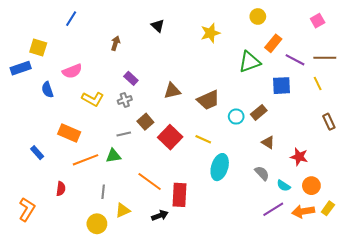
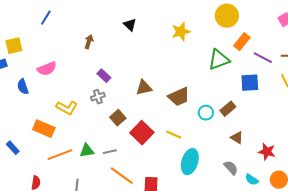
yellow circle: (258, 16) -> (227, 16), size x1.5
yellow square: (38, 47) -> (14, 46), turned -30
yellow L-shape: (93, 99) -> (67, 108), moved
gray line: (124, 134) -> (110, 152), moved

